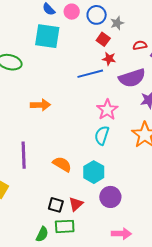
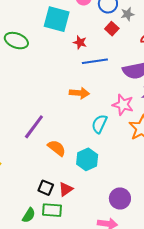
red star: (109, 59) -> (80, 42), moved
orange arrow: (40, 105) -> (79, 93), moved
pink star: (107, 110) -> (123, 105), moved, turned -30
purple line: (24, 155) -> (34, 127), moved, turned 32
purple circle: (110, 197) -> (120, 198), moved

